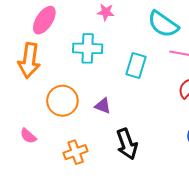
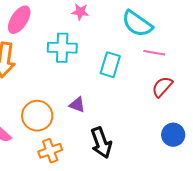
orange circle: (62, 101) -> (37, 116), moved

